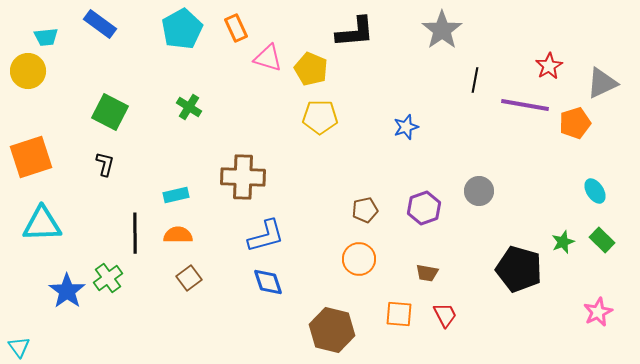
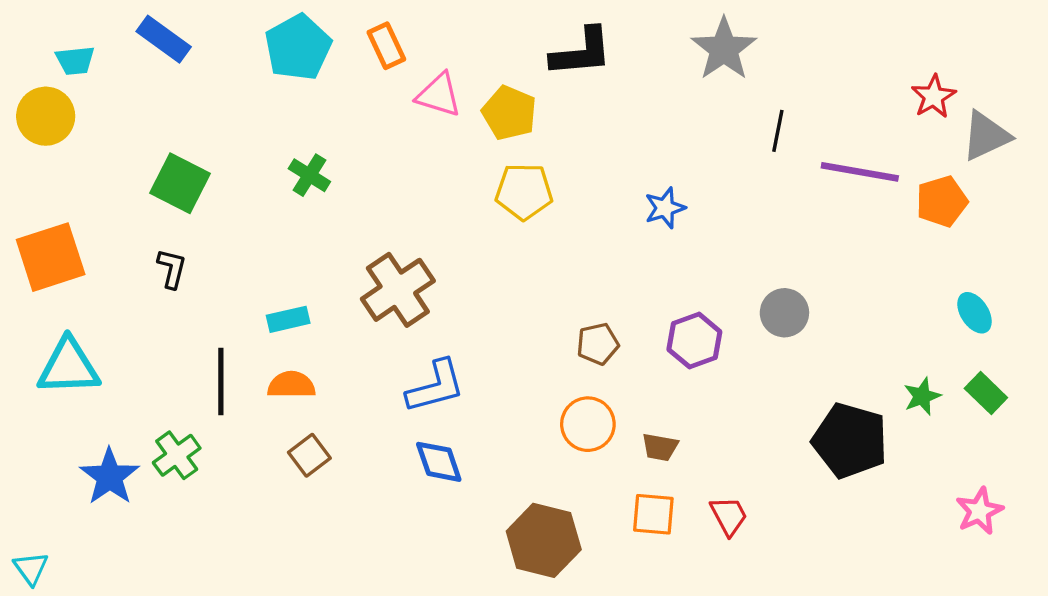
red star: (549, 66) -> (934, 97), moved
brown cross: (243, 177) -> (398, 290), turned -36
brown trapezoid: (427, 273) -> (660, 447), moved

